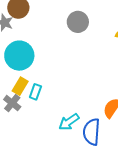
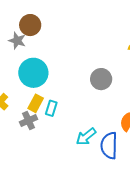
gray circle: (78, 22) -> (101, 79), moved
gray cross: (12, 103) -> (29, 121), turned 30

